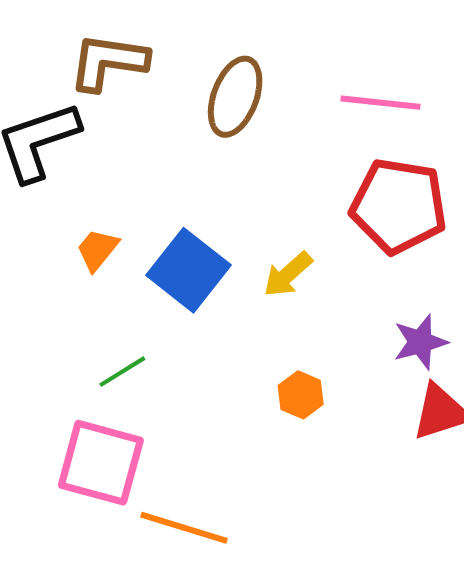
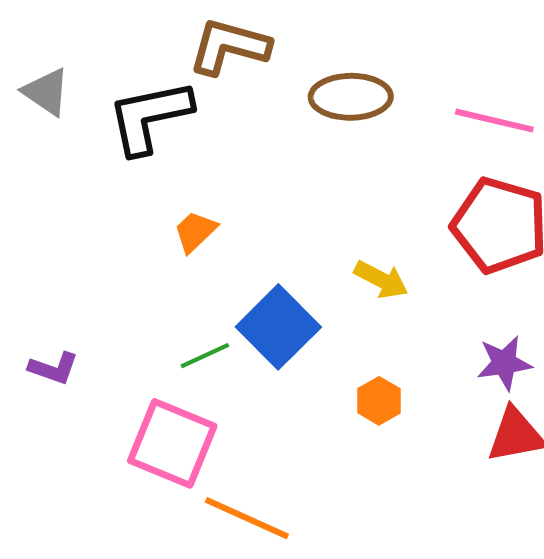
brown ellipse: (235, 97) -> (351, 97), turned 62
blue square: (189, 270) -> (278, 327), moved
yellow arrow: (288, 274) -> (381, 280), turned -118

